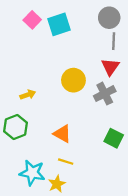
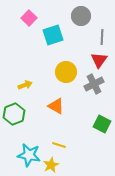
gray circle: (109, 18) -> (81, 16), moved
cyan square: (59, 24) -> (53, 35), moved
orange triangle: (62, 134) -> (56, 106), moved

